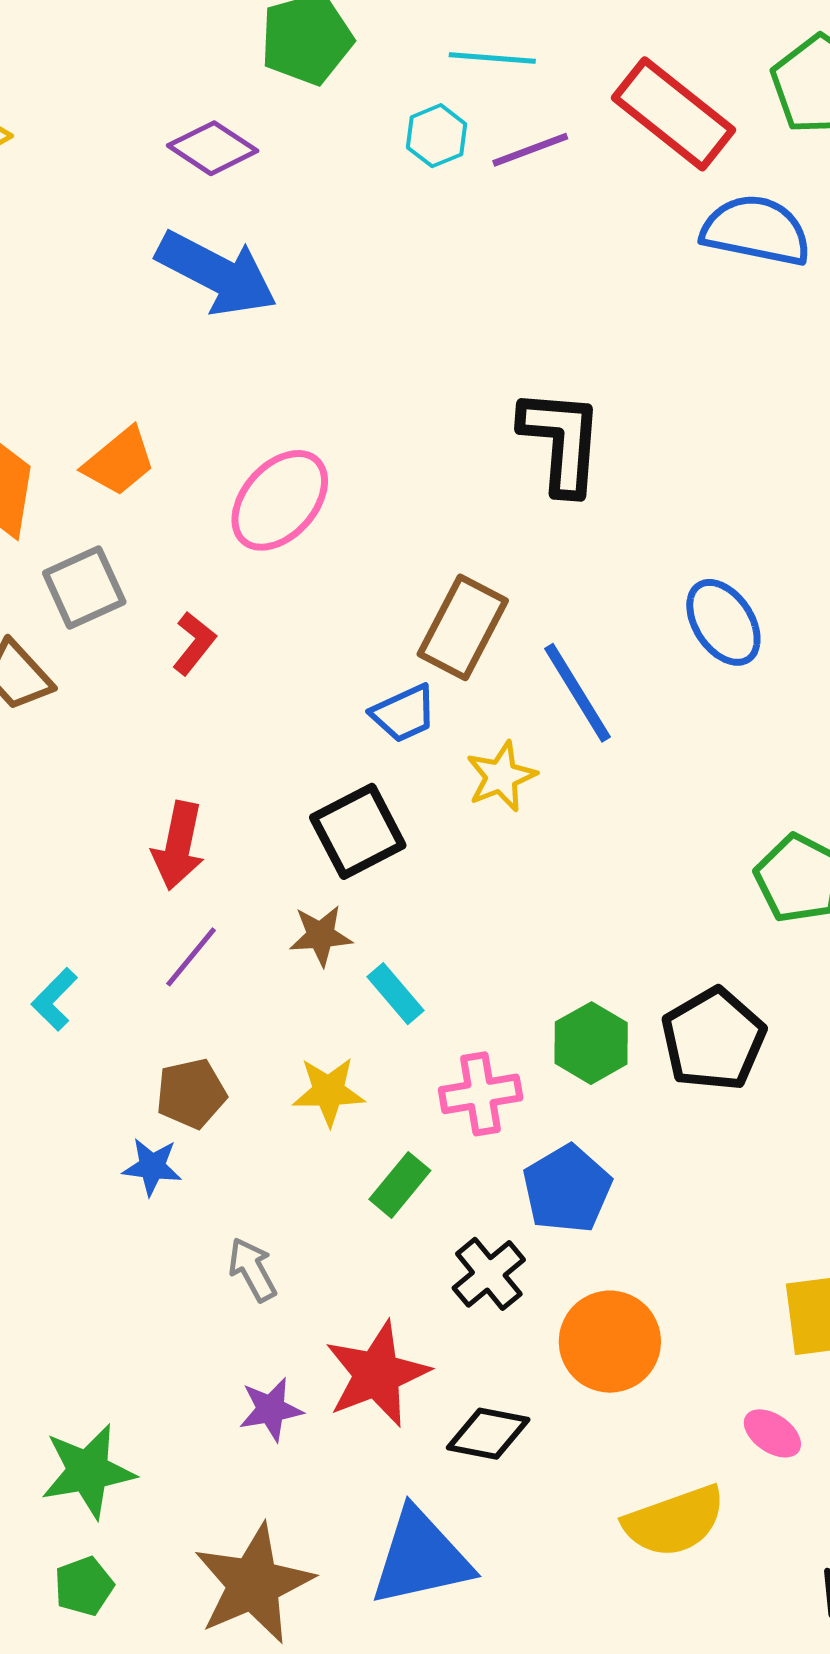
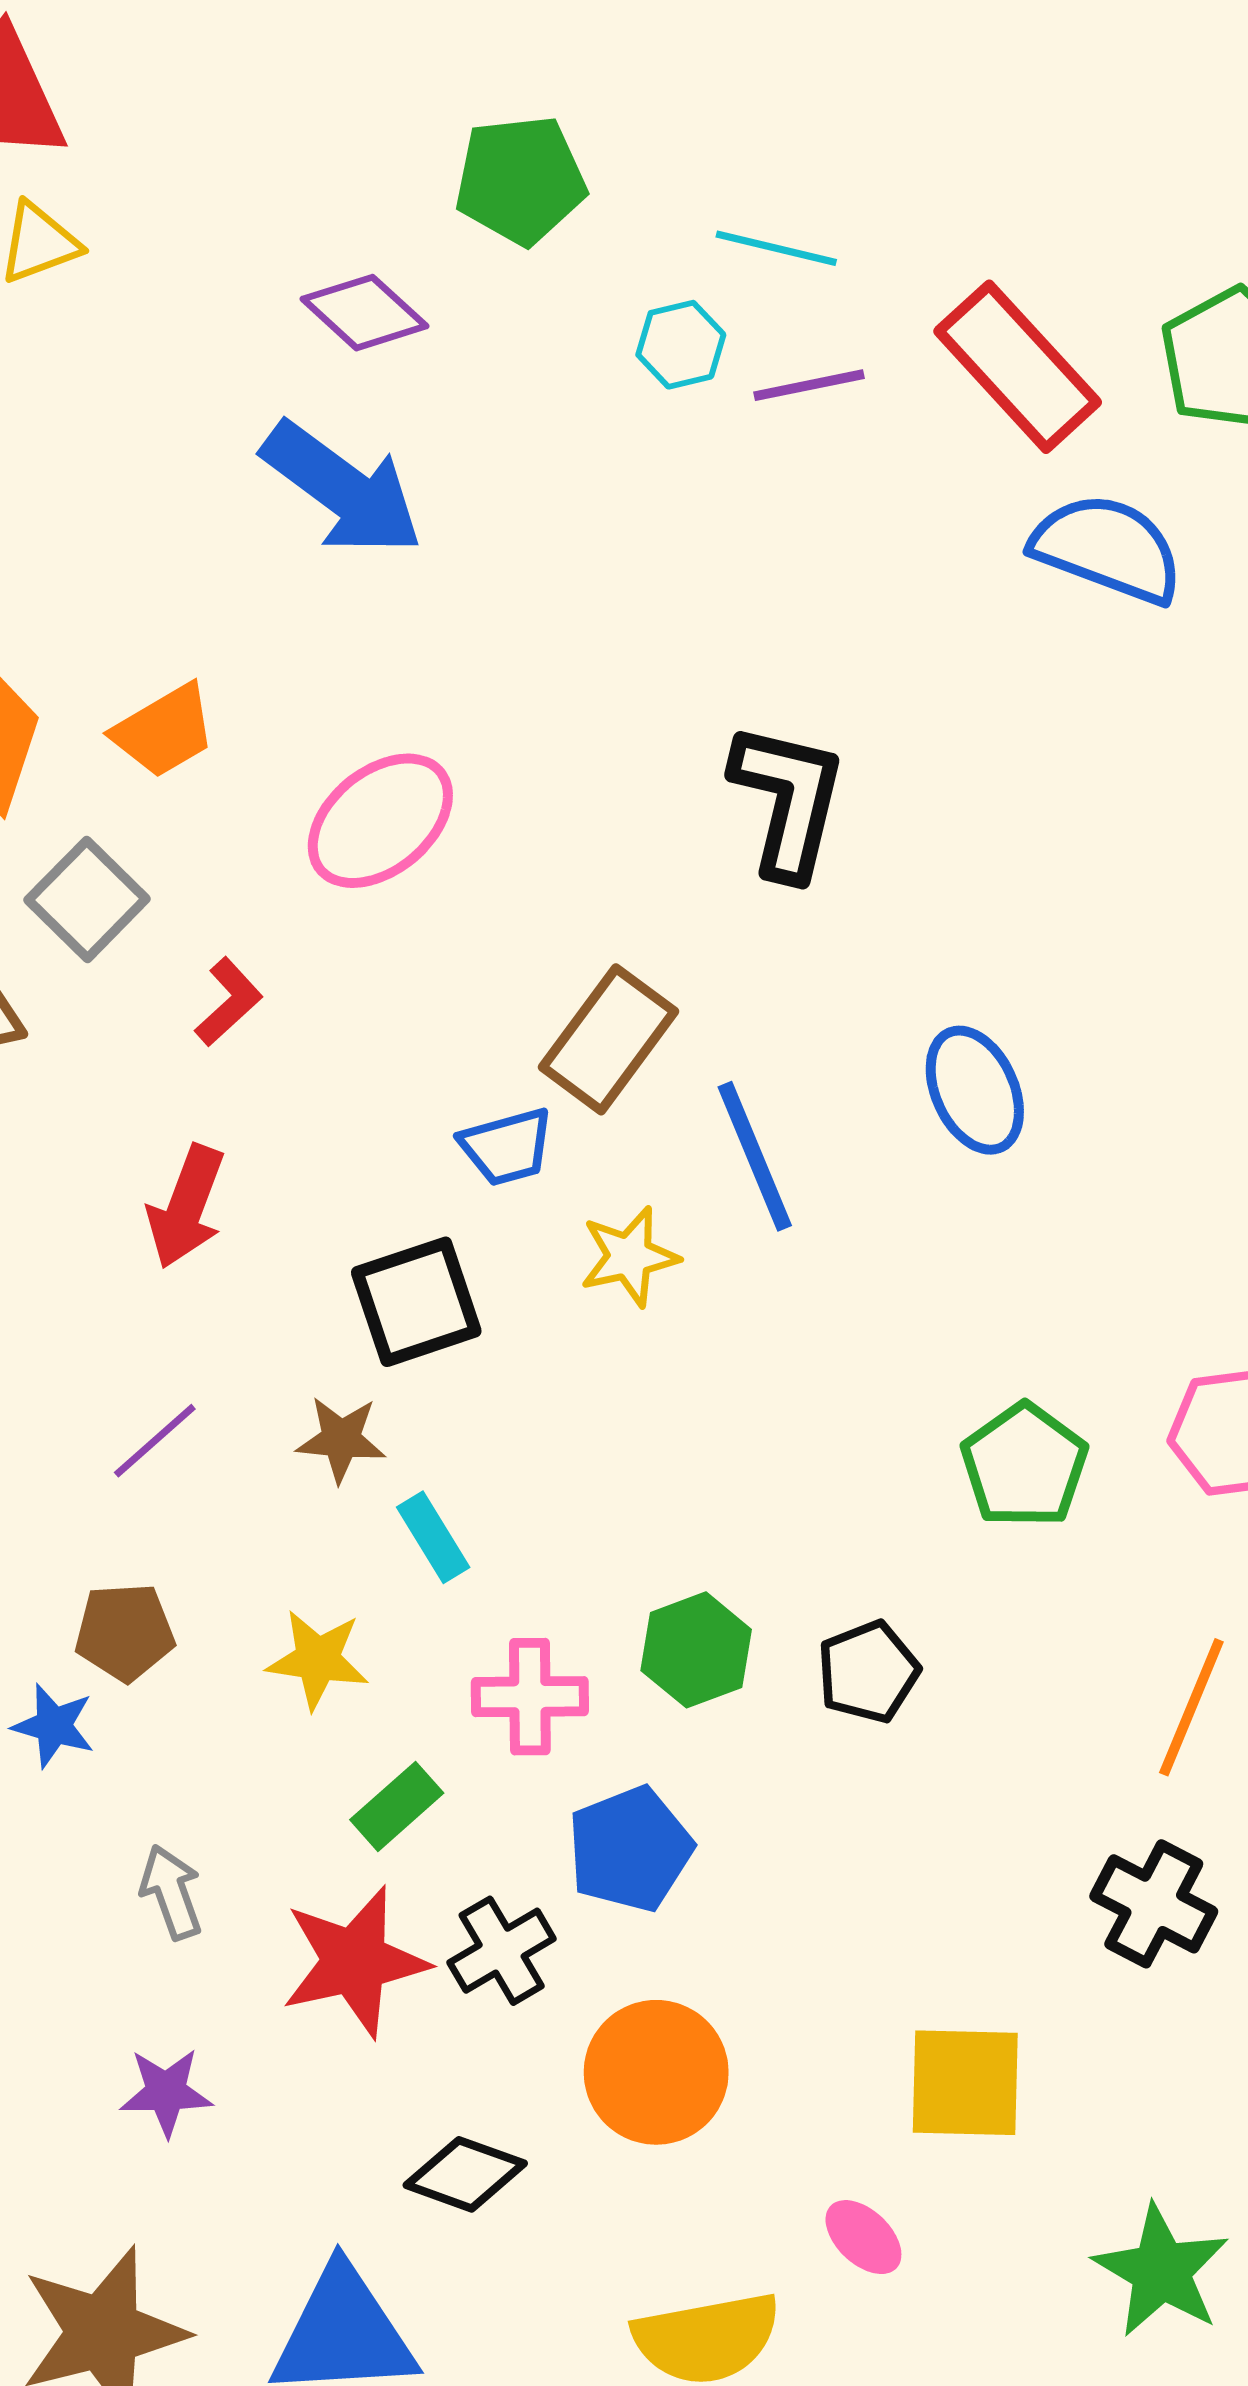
gray square: (84, 588) -> (87, 899), turned -30
red arrow: (178, 846) -> (186, 1207), moved
black pentagon: (713, 1039) -> (868, 1672), size x0.7
red star: (377, 1374) -> (355, 1962), moved

